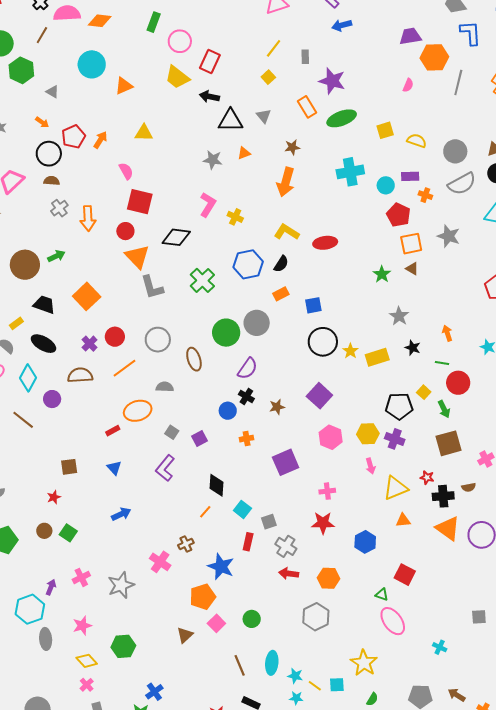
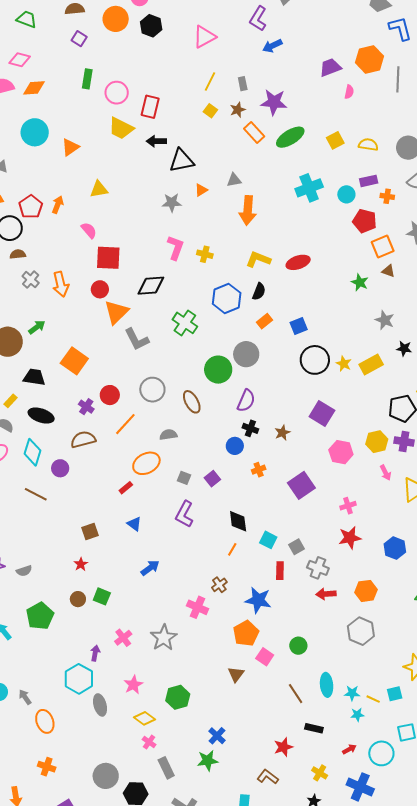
purple trapezoid: (410, 36) -> (330, 67), moved
gray triangle: (264, 116) -> (234, 180), moved, turned -49
brown star: (292, 147) -> (238, 110), moved
orange triangle: (137, 257) -> (116, 312), turned 40

